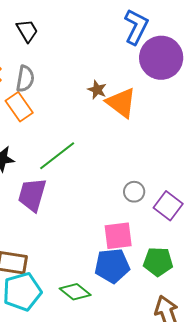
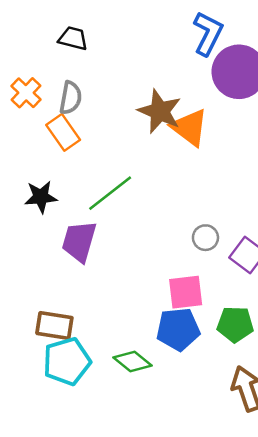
black trapezoid: (27, 31) -> (73, 38), turned -45
brown star: (97, 90) -> (160, 111), size x1.8

